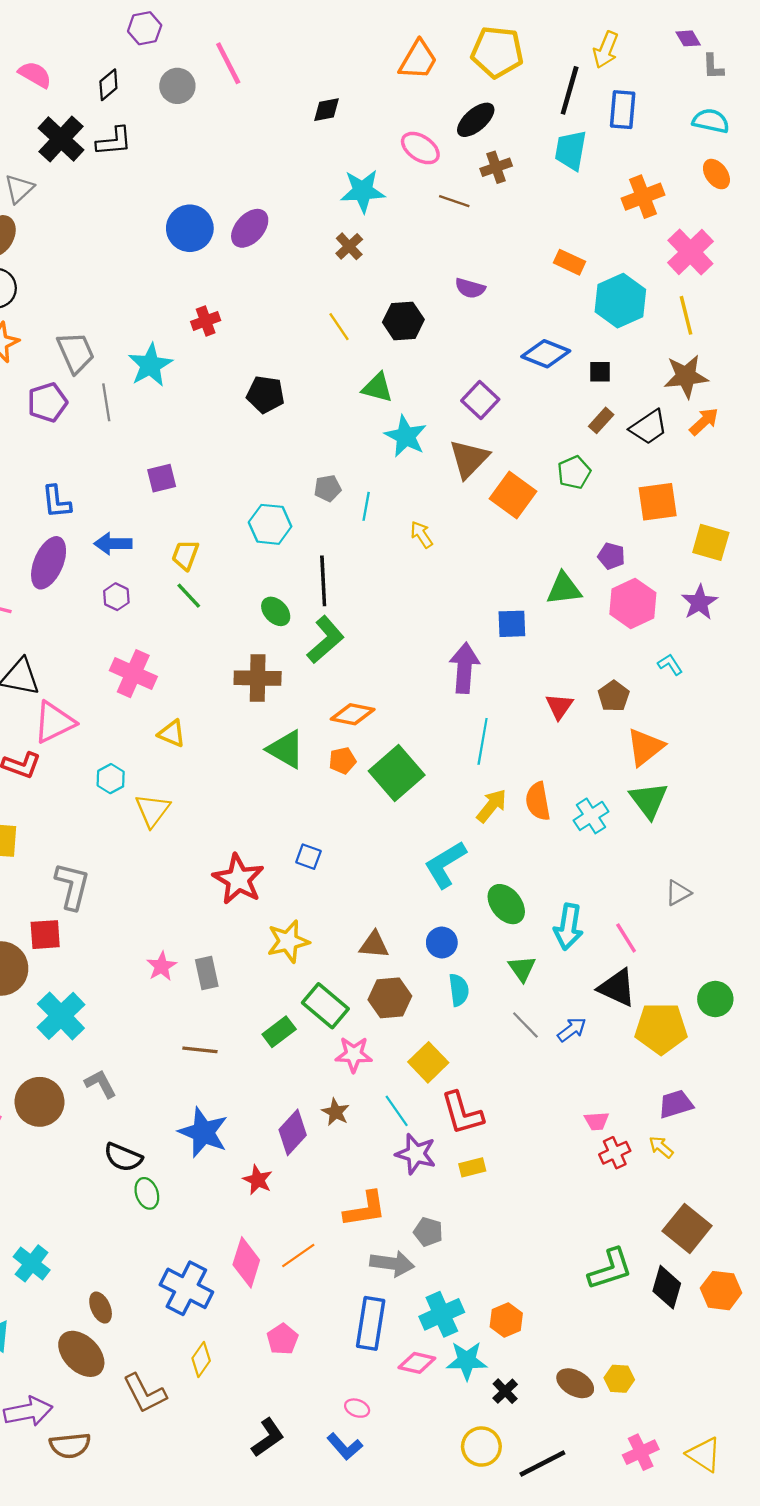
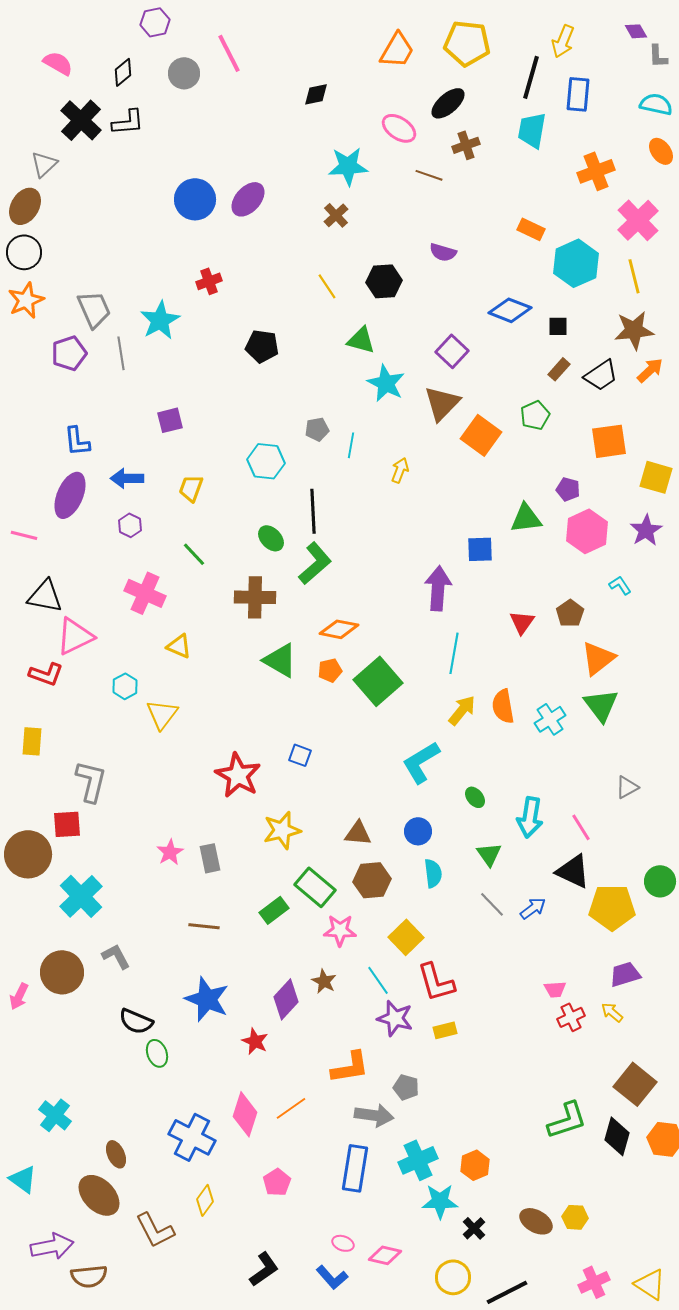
yellow arrow: (421, 535) -> (400, 470), turned 55
green line: (189, 596) -> (194, 554), moved
green ellipse: (506, 904) -> (475, 797), size x0.6
pink diamond: (417, 1363) -> (385, 1255), moved

